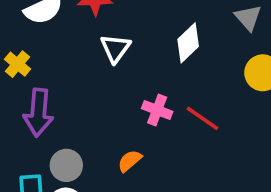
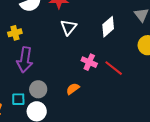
yellow cross: (18, 64) -> (15, 33), turned 32

